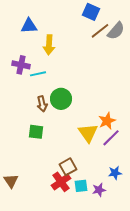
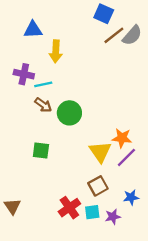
brown arrow: (42, 104) -> (43, 105), moved, turned -42
orange star: (107, 121) -> (122, 138), turned 30
brown square: (68, 167) -> (98, 186), moved

